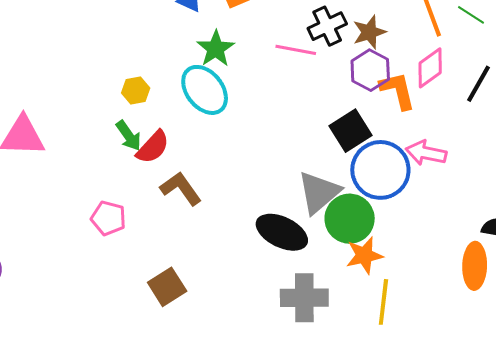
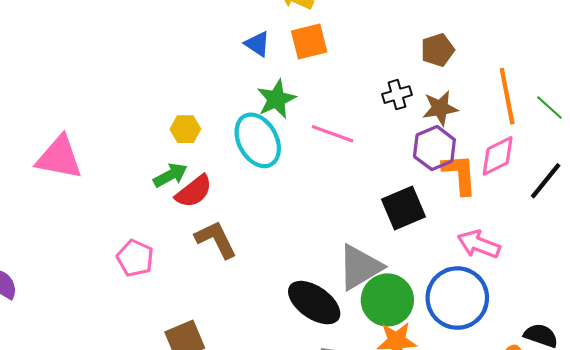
black cross: (327, 26) -> (397, 95), size x0.7
pink line: (296, 50) -> (333, 134), moved
green arrow: (129, 136) -> (170, 175), turned -92
blue circle: (380, 170) -> (457, 298), moved

